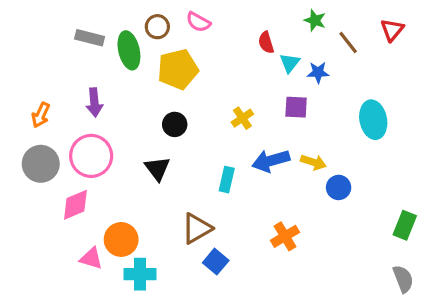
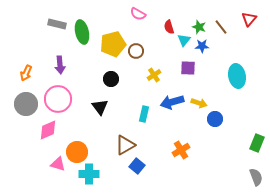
green star: (315, 20) -> (199, 27), moved
pink semicircle: (198, 22) -> (138, 14), moved
brown circle: (157, 27) -> (136, 51), moved

